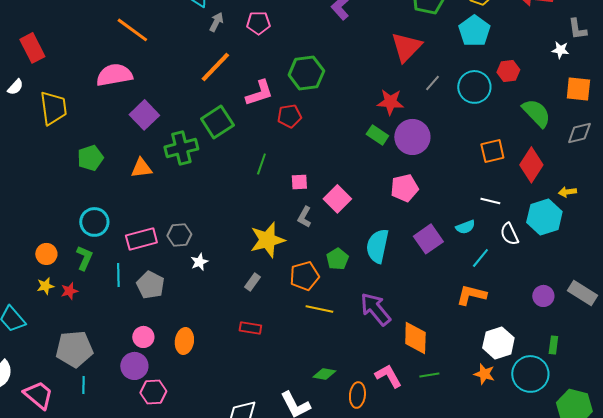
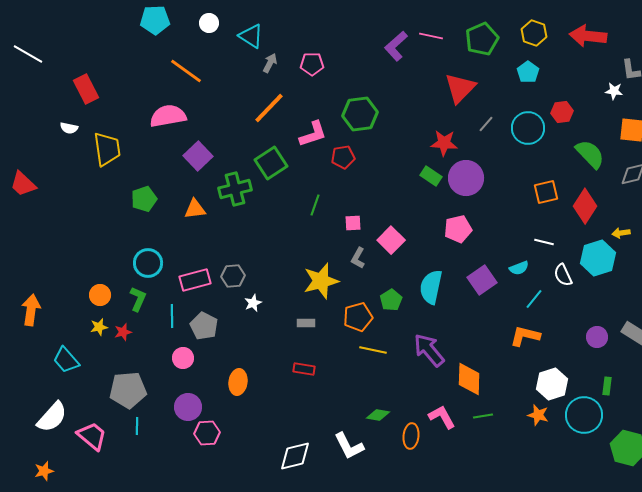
cyan pentagon: (474, 31) -> (528, 72), size x0.7
white semicircle: (15, 87) -> (69, 128), turned 60
gray rectangle: (252, 282) -> (306, 323), turned 54
pink circle: (143, 337) -> (183, 358), moved

